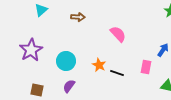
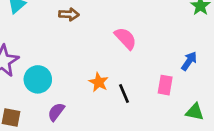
cyan circle: (66, 61) -> (38, 79), moved
black line: (117, 73) -> (124, 94), turned 48

